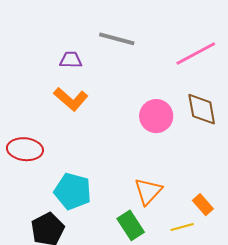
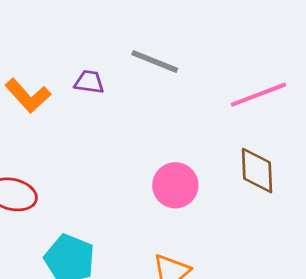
orange L-shape: (71, 99) -> (28, 96), moved
pink circle: (156, 116) -> (175, 185), moved

